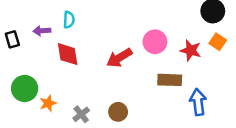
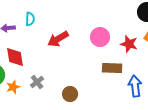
red diamond: (68, 54) -> (15, 57), moved
red arrow: (119, 58) -> (58, 39), moved
gray cross: (81, 114) -> (37, 82), moved

